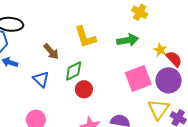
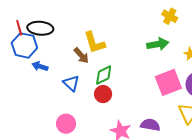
yellow L-shape: (85, 37) -> (94, 43), moved
red circle: (84, 89) -> (103, 94), moved

